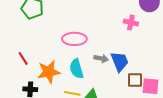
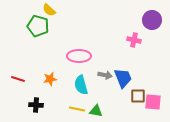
red line: (23, 58) -> (18, 79), moved, turned -40
orange star: (49, 72) -> (50, 79), moved, size x0.6

